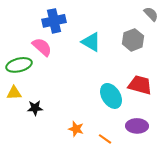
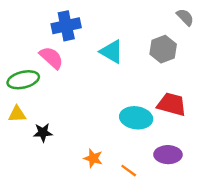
cyan ellipse: (111, 96) -> (136, 118), turned -50

